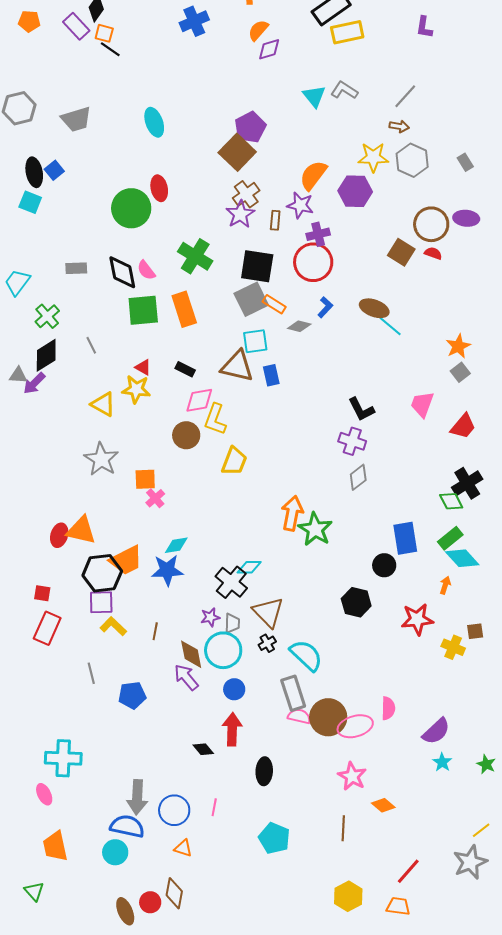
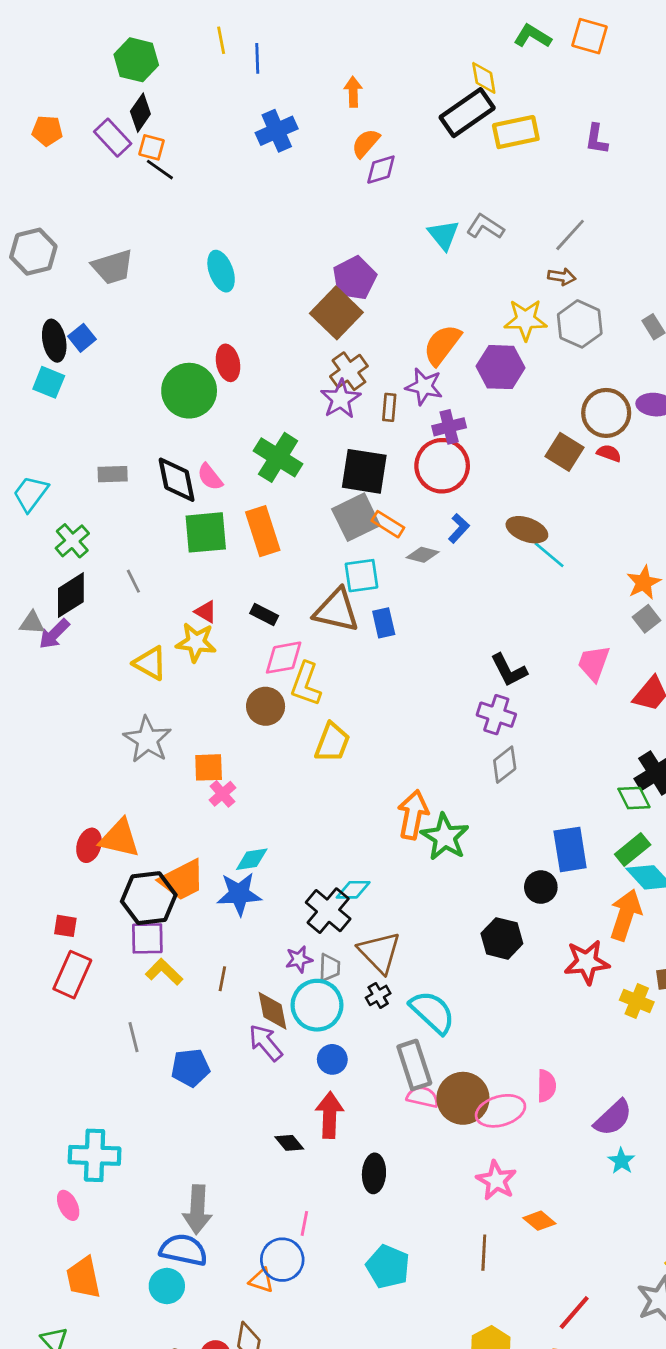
yellow rectangle: (347, 32) -> (516, 132), moved
orange arrow: (445, 585) -> (626, 915), size x2.0
blue circle: (174, 810) -> (282, 1260), moved

